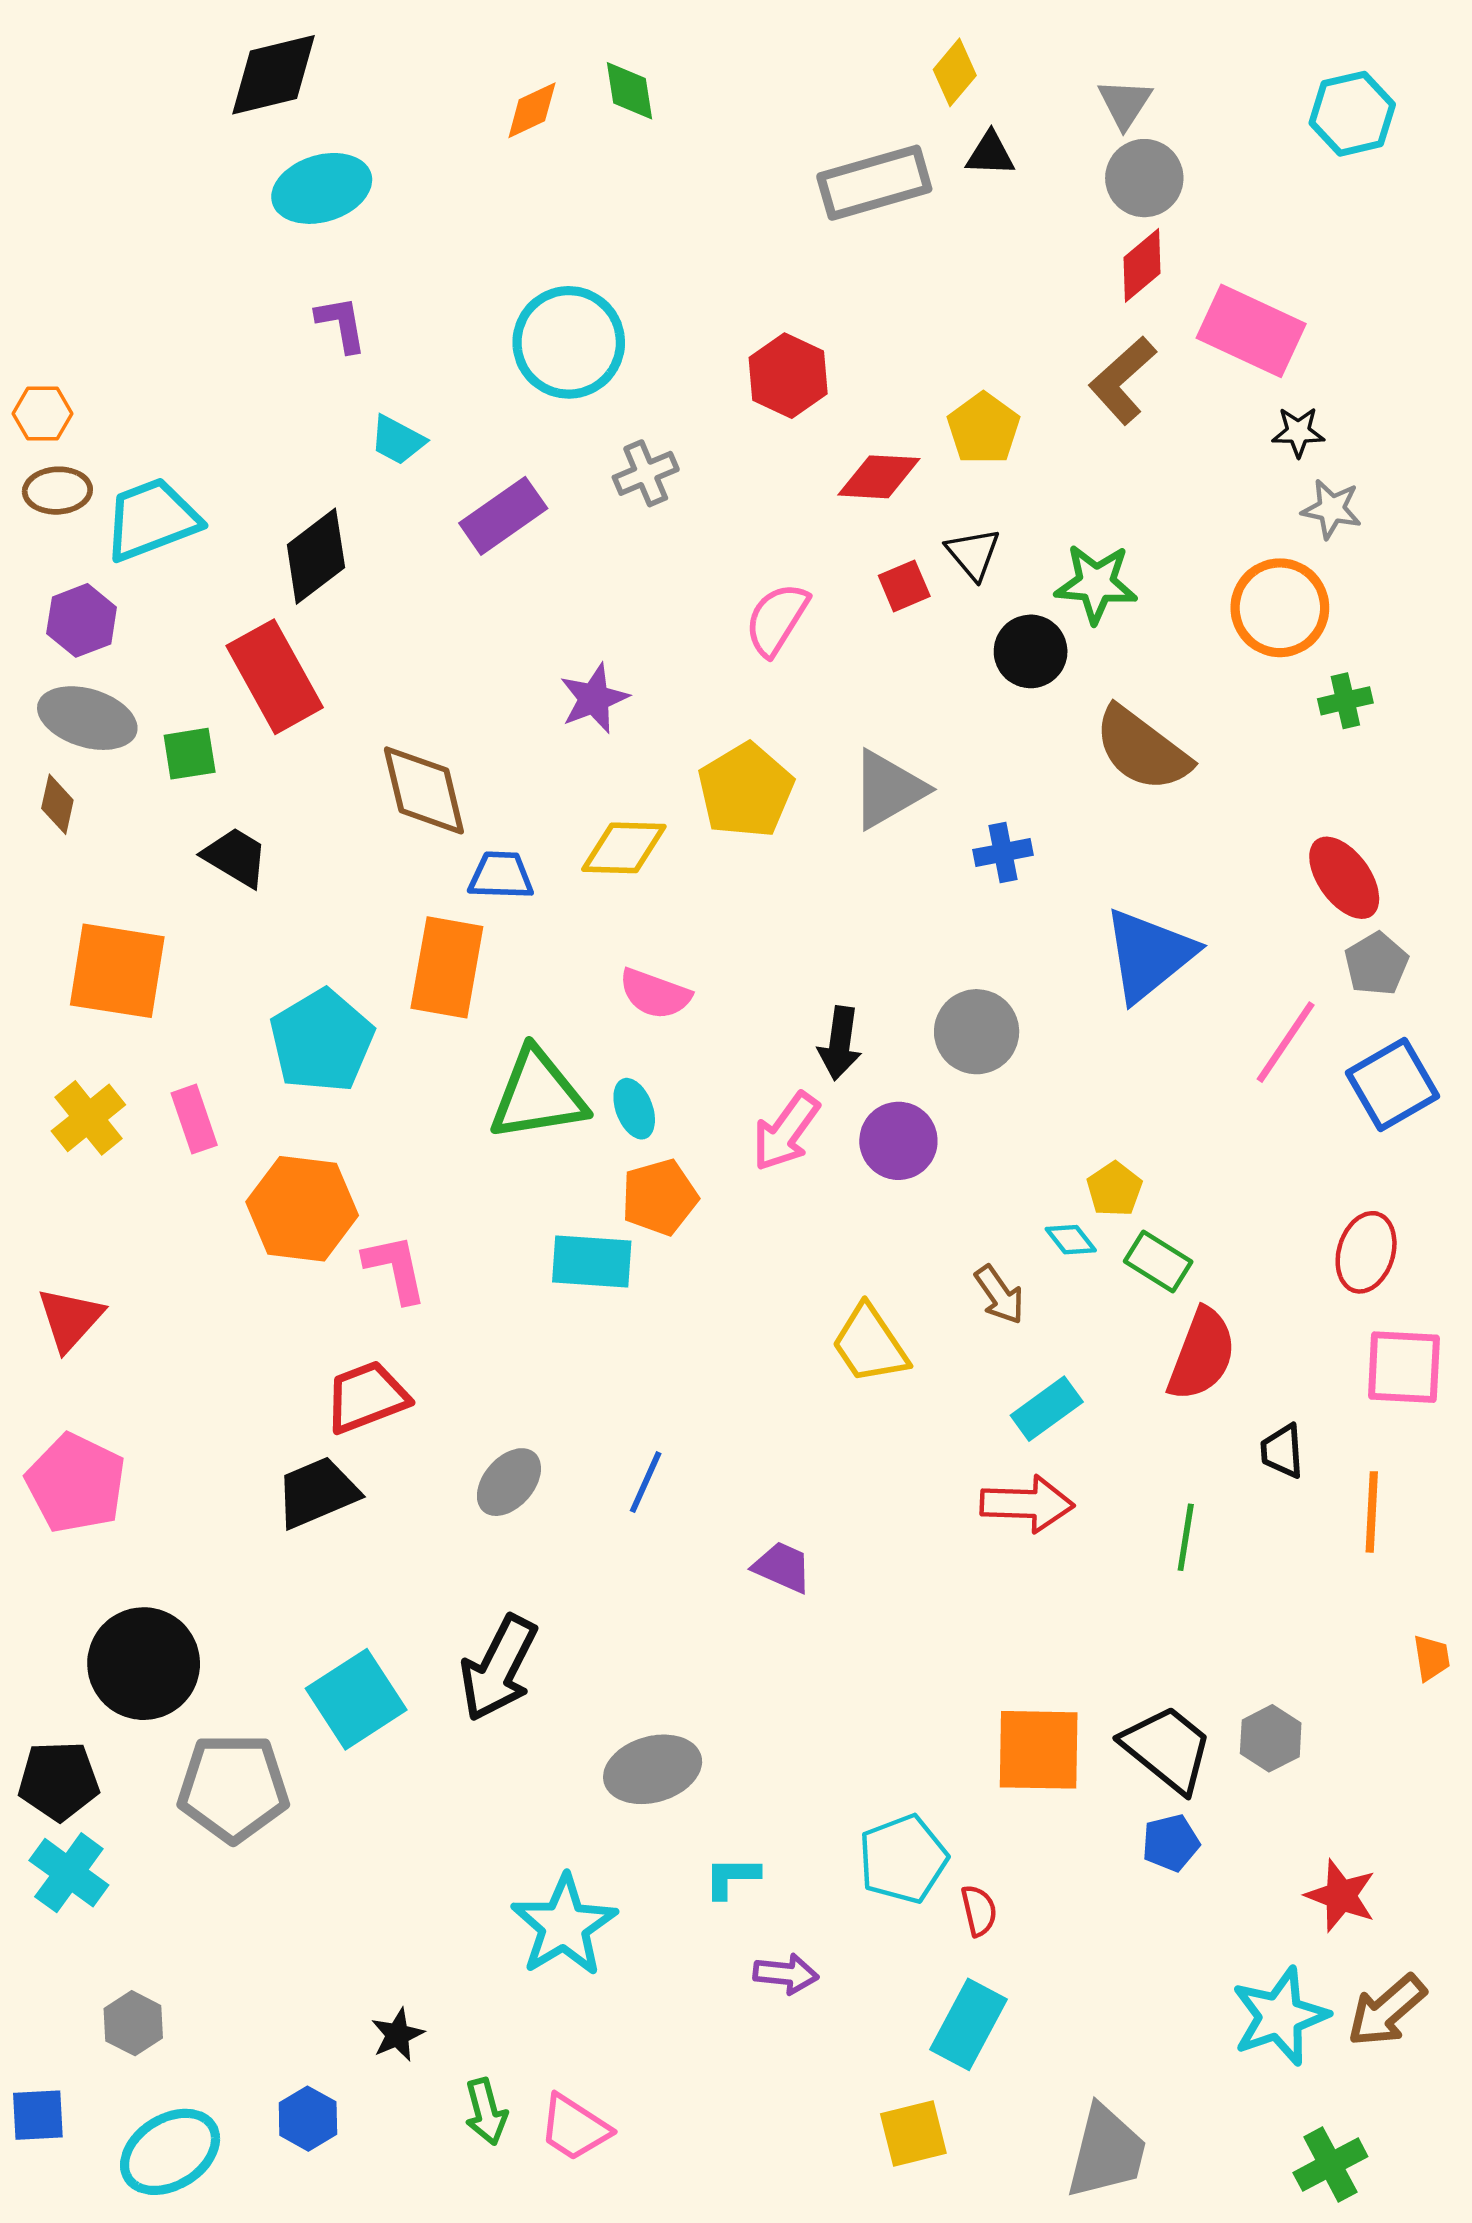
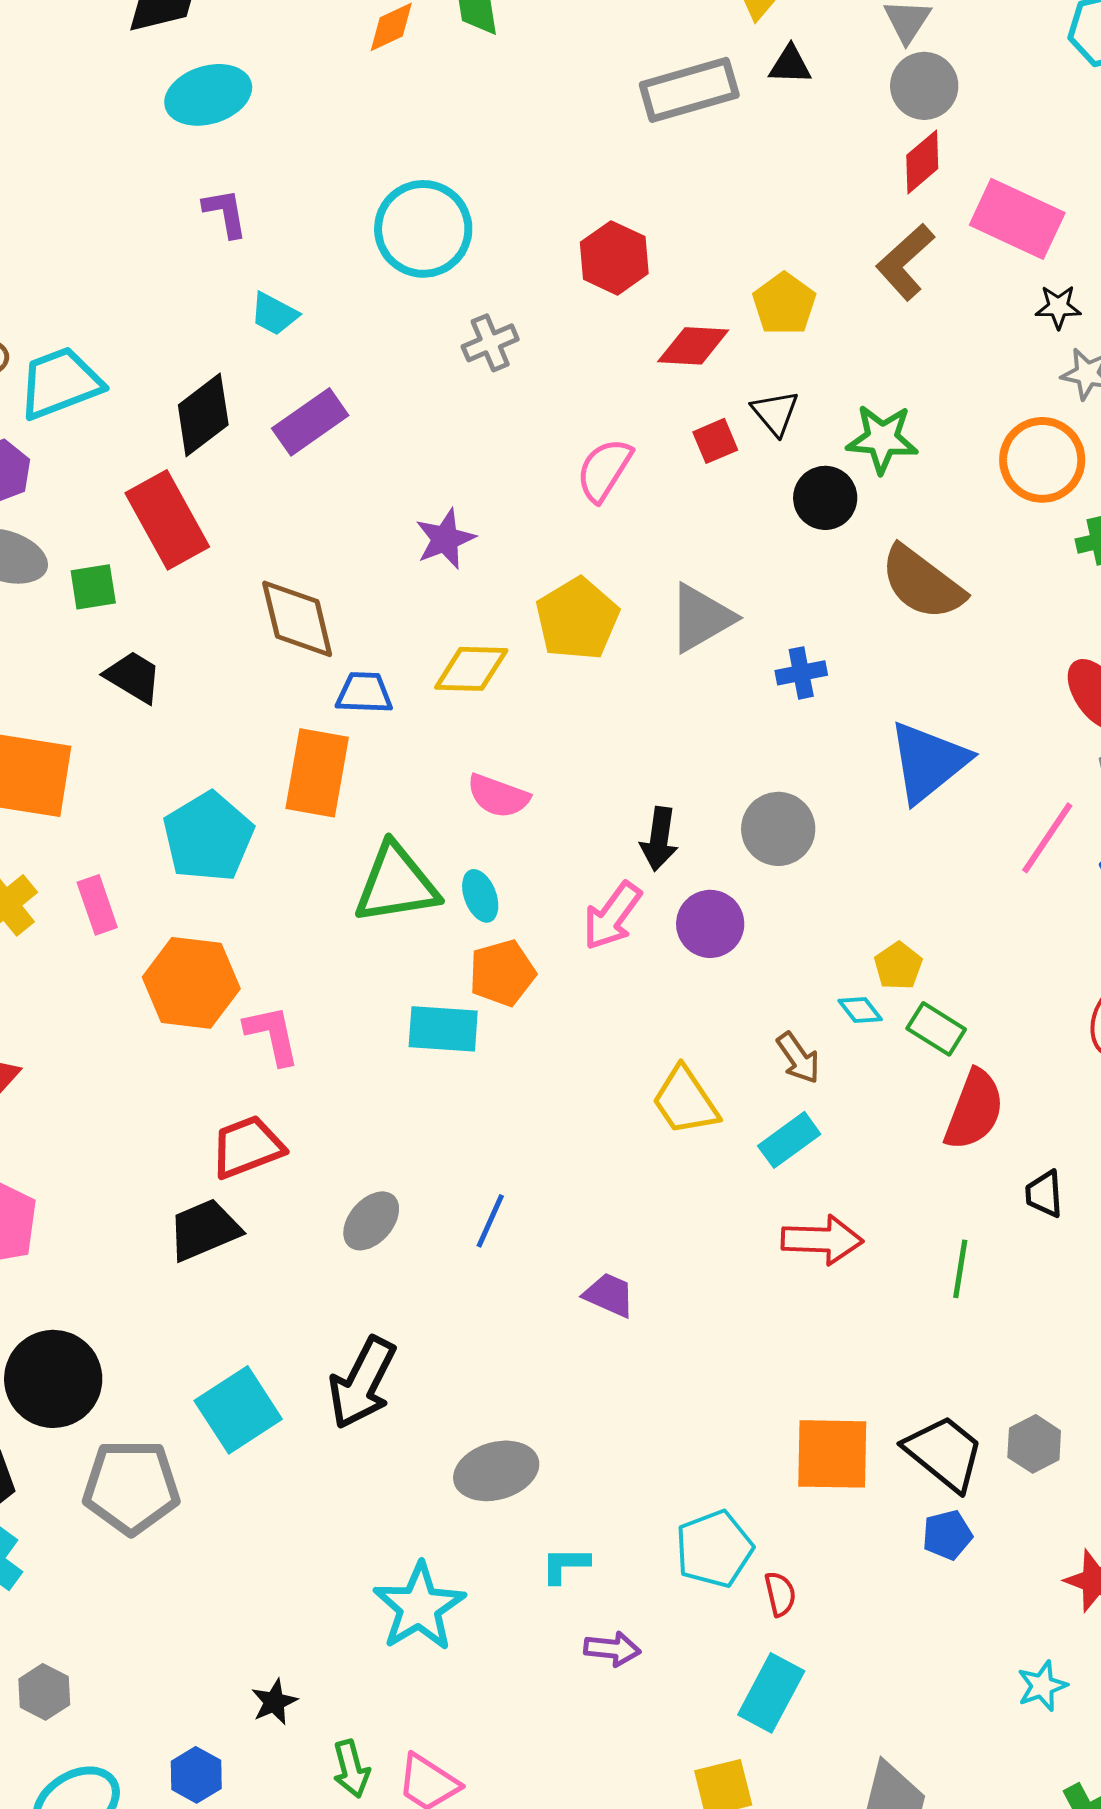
purple rectangle: (503, 516) -> (310, 422), moved
cyan rectangle: (1047, 1409) -> (789, 1140), moved
cyan star: (1280, 2016) -> (1042, 1686), size x0.6

